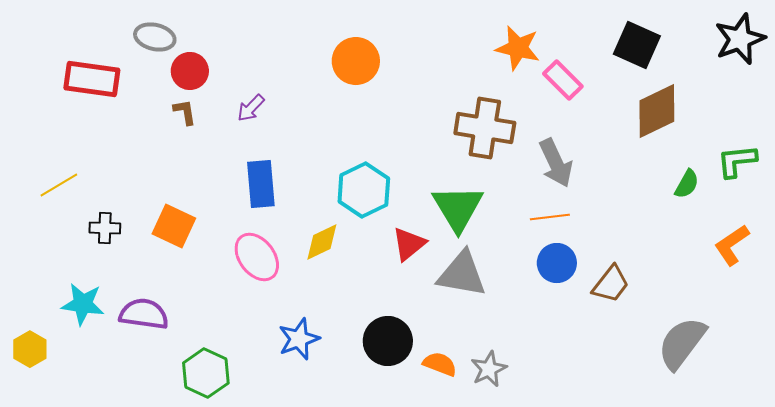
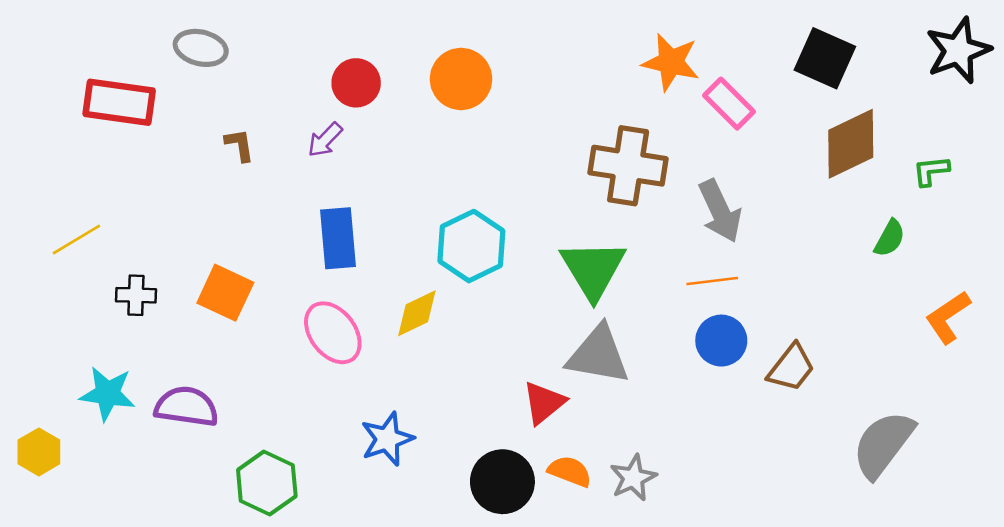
red circle: (190, 71) -> (356, 83), moved
green L-shape: (737, 161) -> (931, 171), moved, size x0.7
red triangle: (409, 244) -> (544, 403), moved
black circle: (388, 341) -> (502, 482), moved

